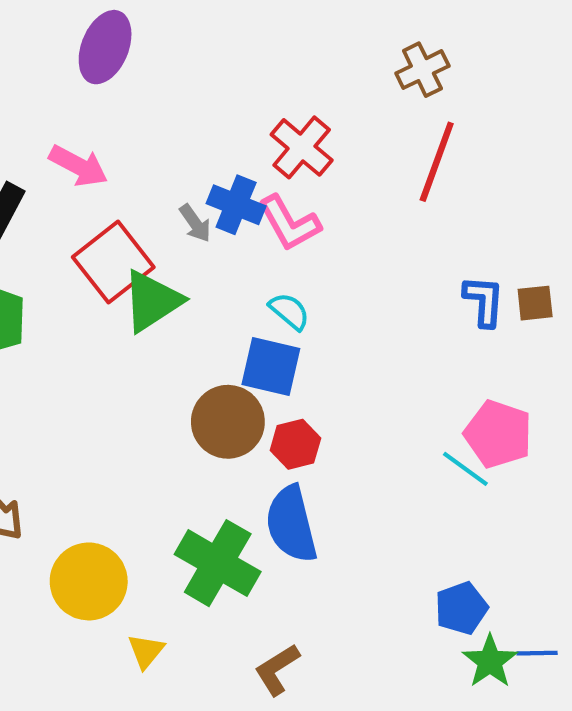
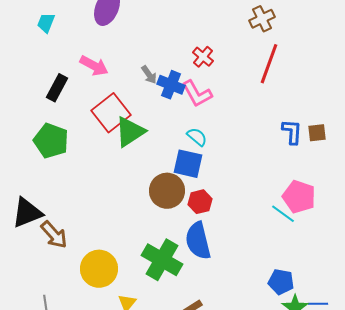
red cross: (302, 147) -> (203, 57), size x0.7
gray arrow: (195, 223) -> (149, 75), moved
blue pentagon: (461, 608) -> (281, 282), turned 30

